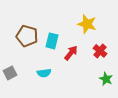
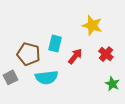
brown pentagon: (27, 36) -> (29, 54), moved
cyan semicircle: (44, 73) -> (47, 77), size x1.5

